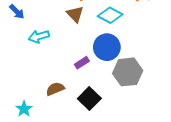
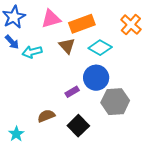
cyan arrow: (39, 36) -> (32, 52), moved

